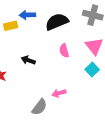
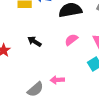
pink semicircle: (64, 51) -> (71, 40), turned 56

